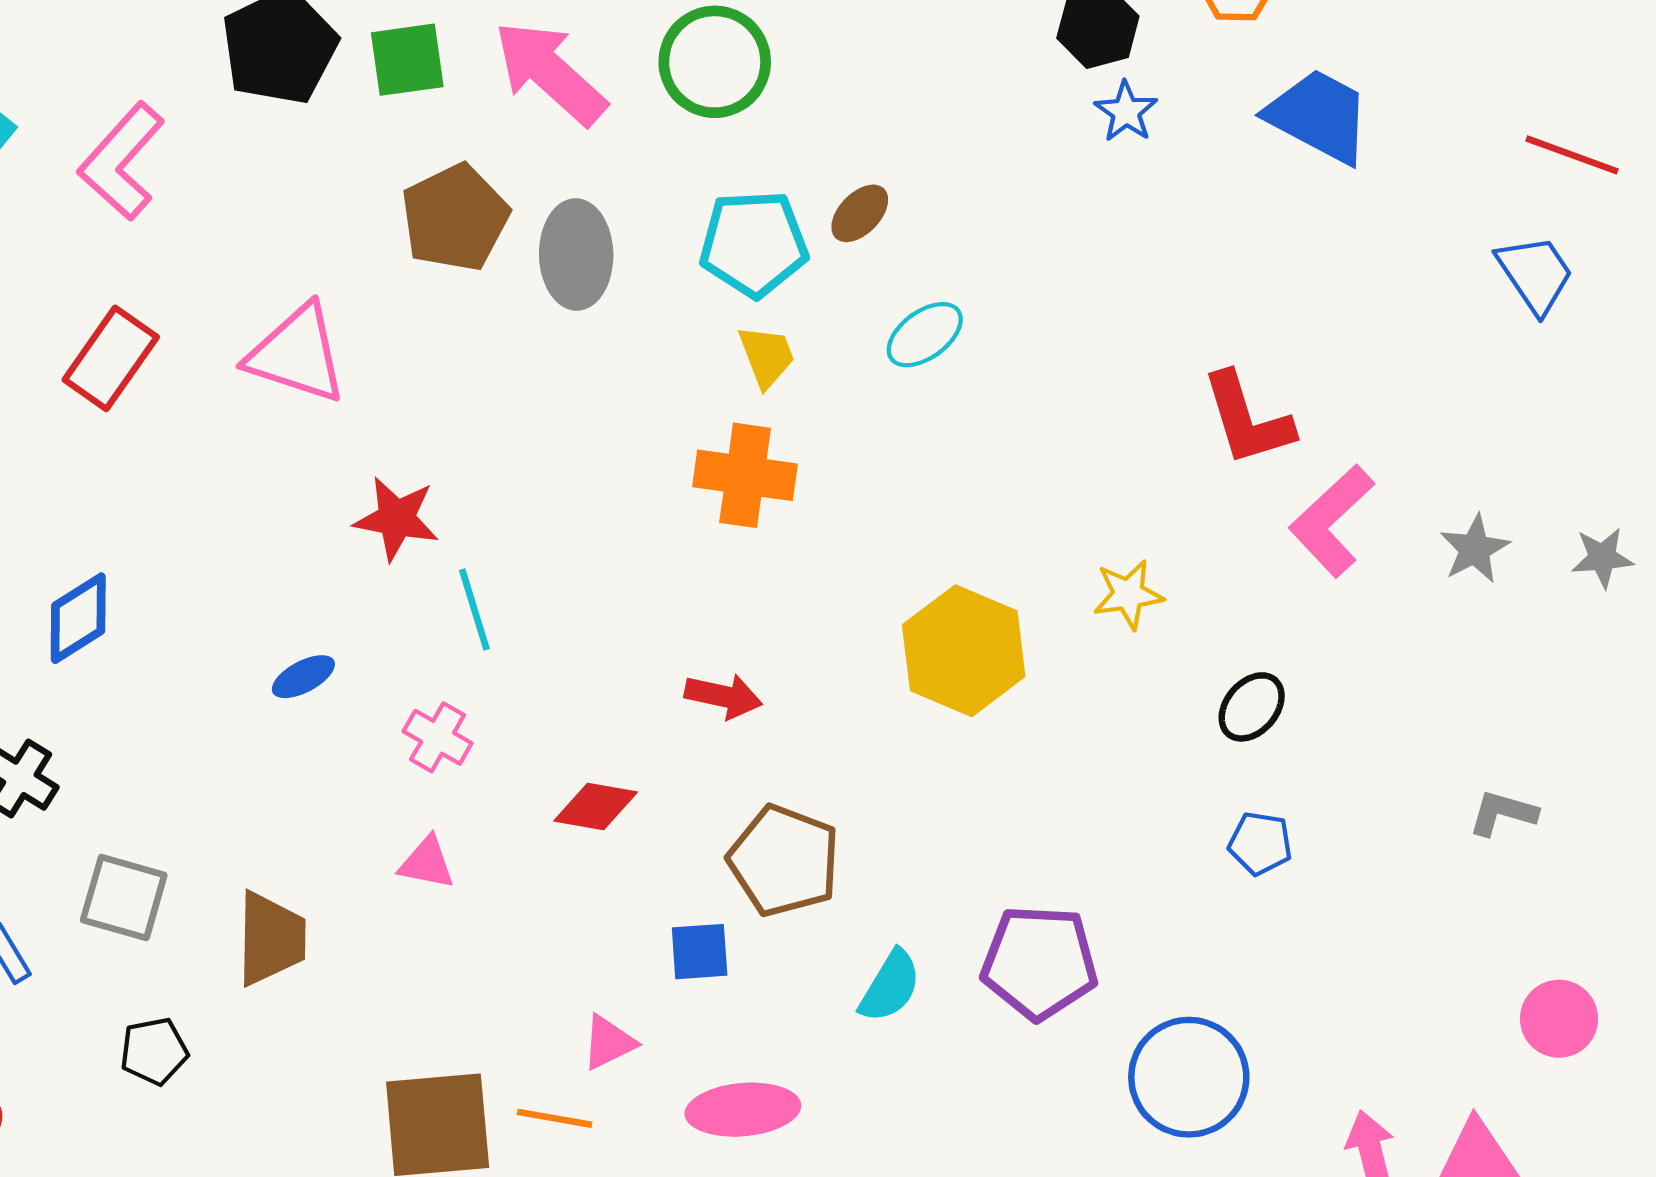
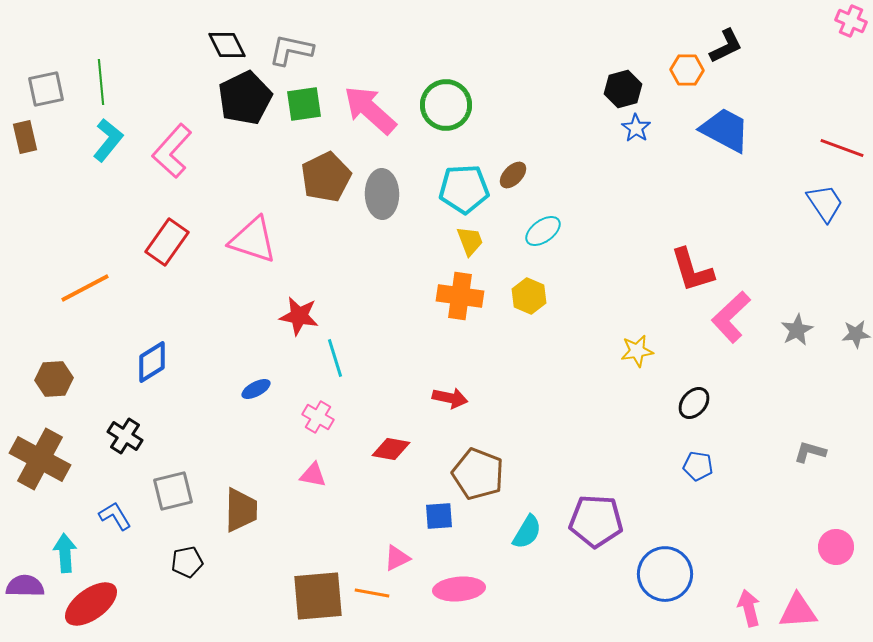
yellow hexagon: (964, 651) -> (529, 296), moved, size x0.6
gray square: (124, 897) -> (173, 491), turned -30

